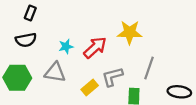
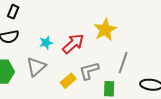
yellow star: (130, 32) -> (105, 30), turned -30
gray triangle: (55, 72) -> (36, 67), turned -50

